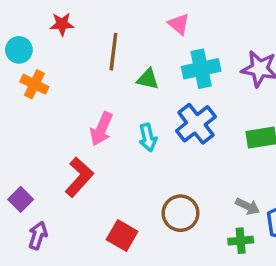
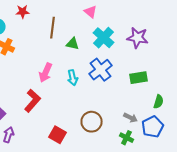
cyan cross: (201, 69) -> (104, 38), turned -35
green cross: (241, 241) -> (126, 138), turned 32

